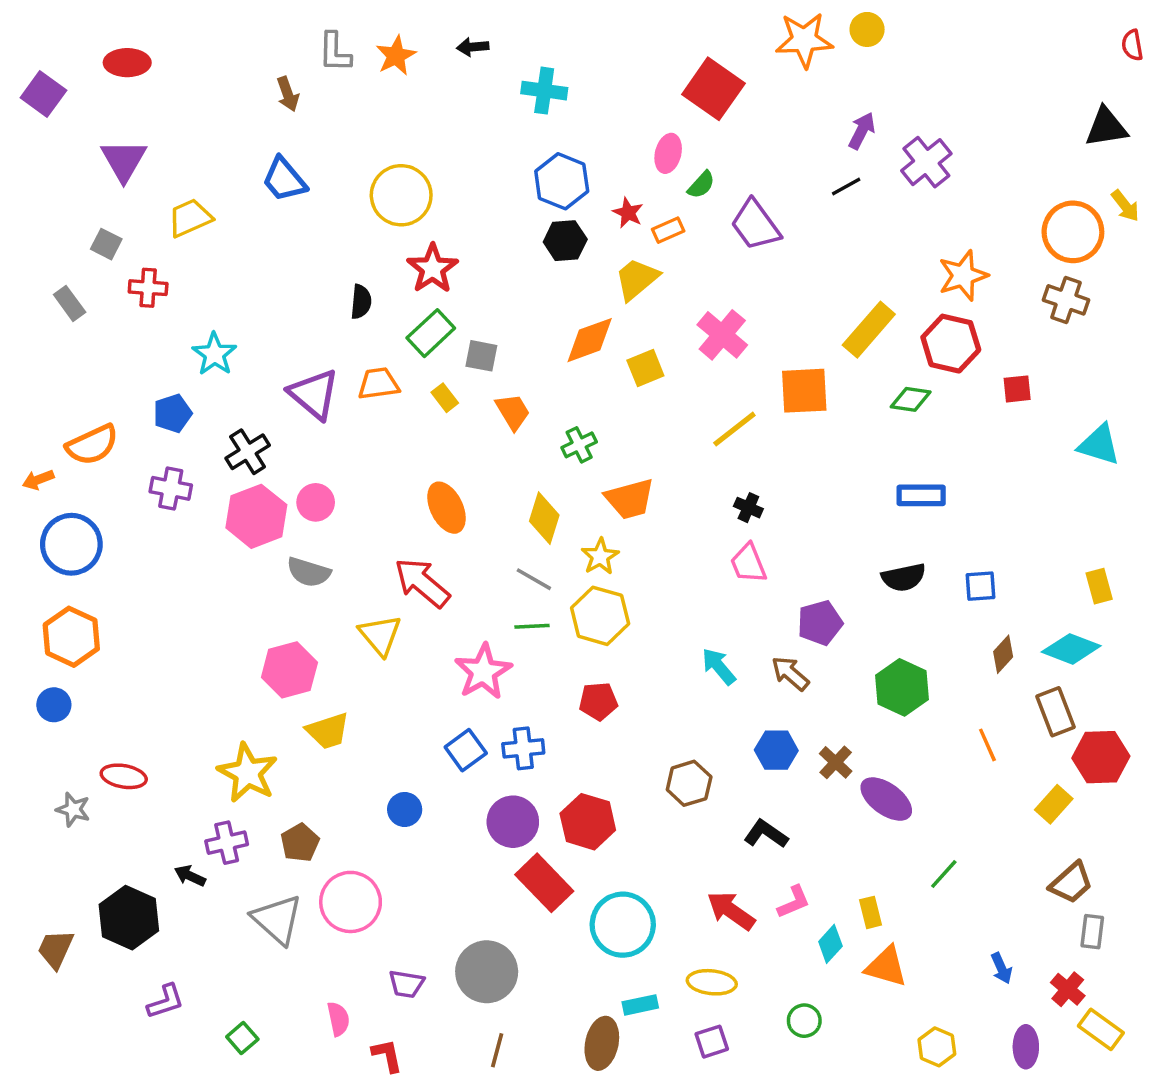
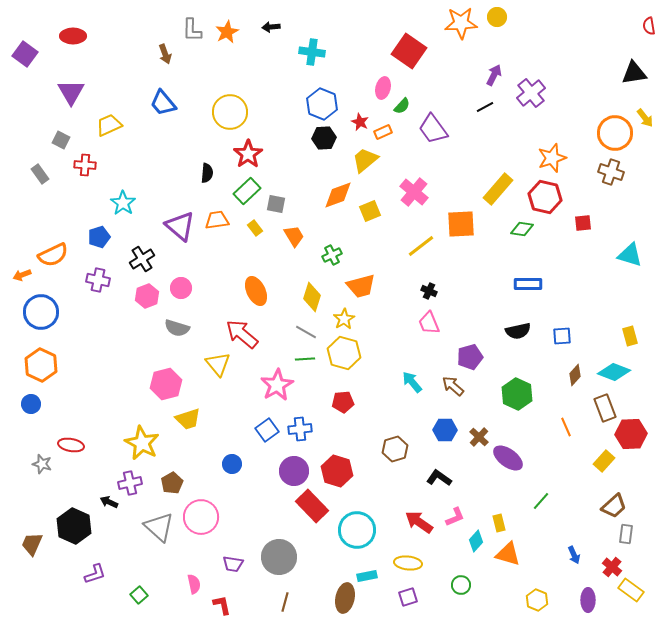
pink hexagon: (256, 516) -> (147, 296), size x0.7

